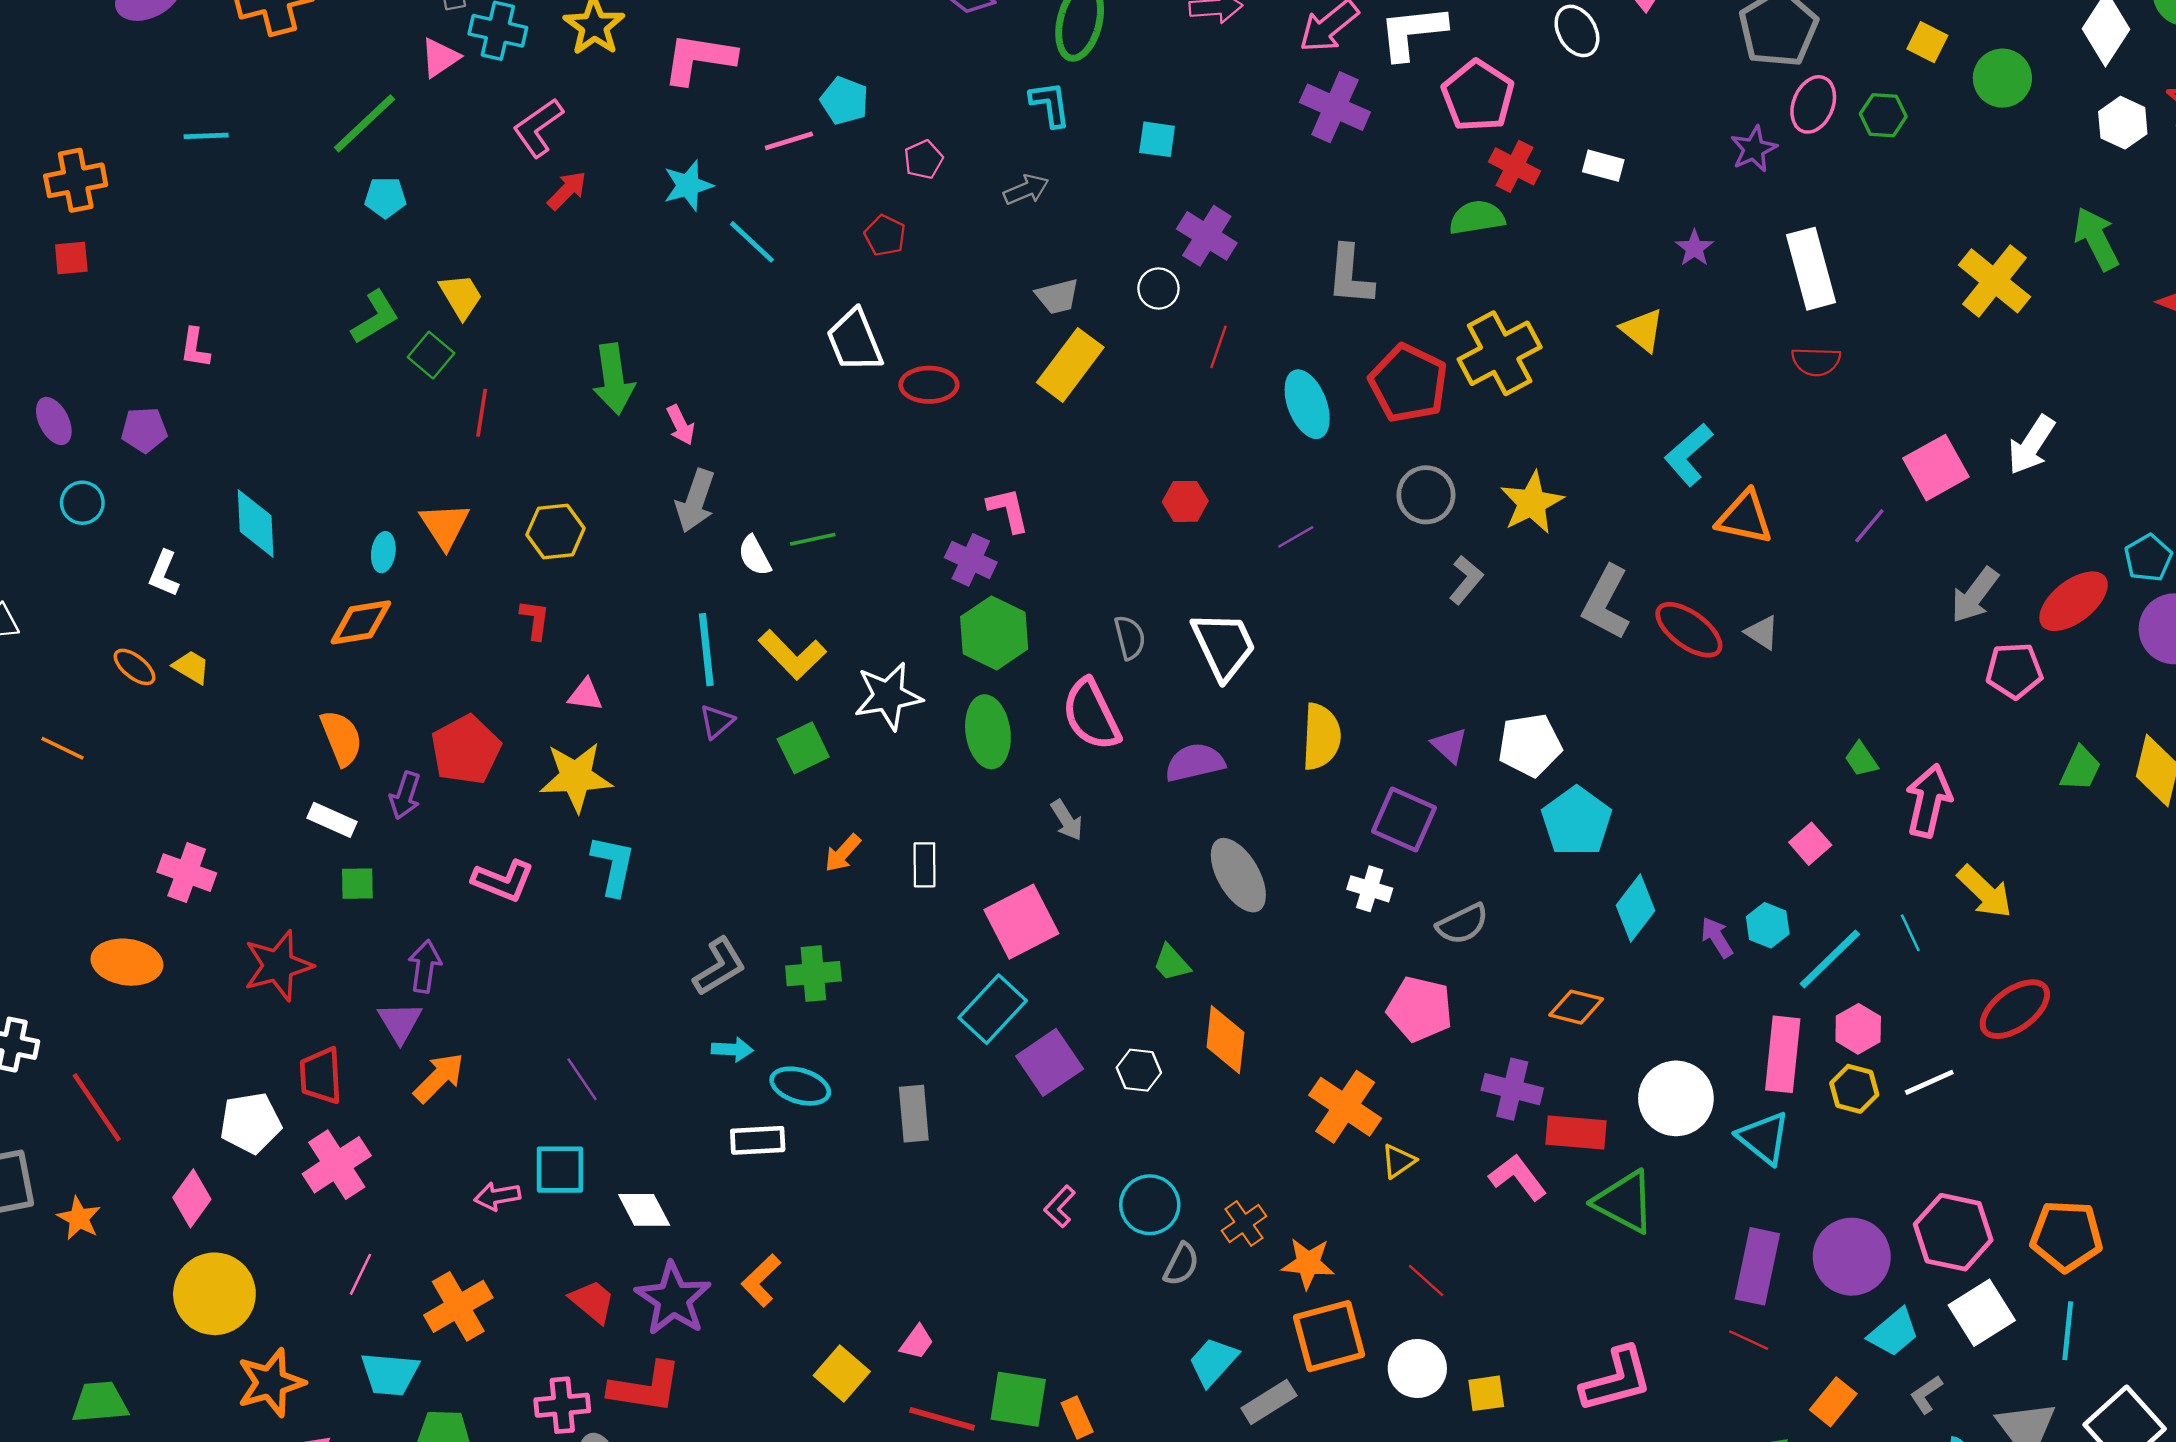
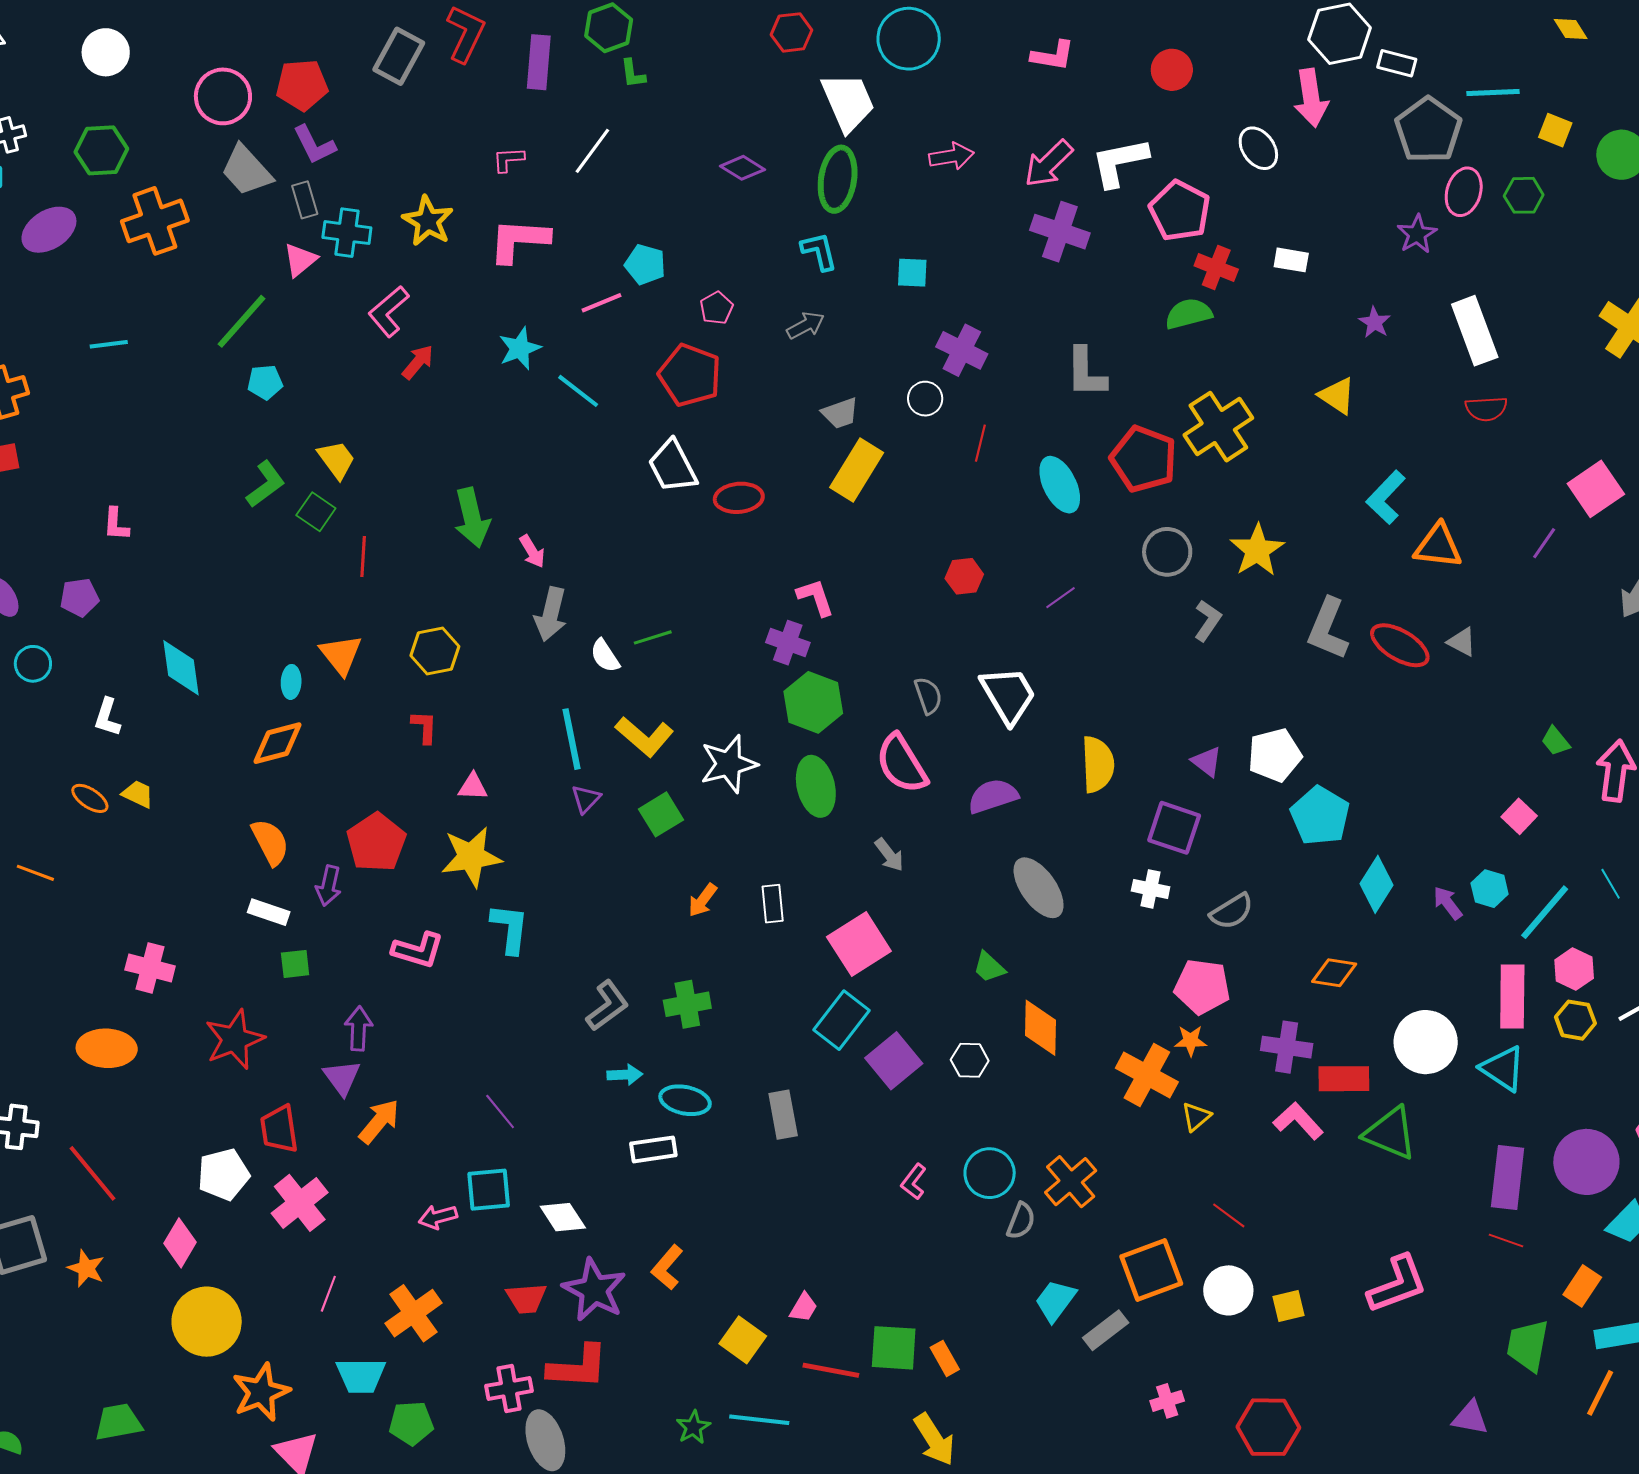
red pentagon: (885, 235) -> (690, 375), size x1.8
orange cross: (1244, 1223) -> (1071, 1182), size x1.4
orange star: (1308, 1263) -> (1191, 1041), moved, size x0.7
red trapezoid: (592, 1301) -> (526, 1298), turned 141

